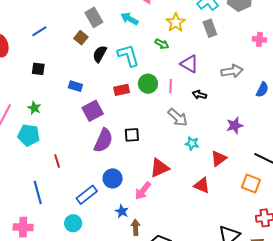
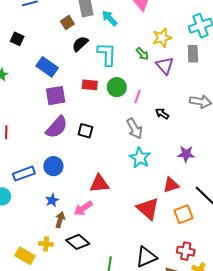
cyan arrow: (129, 19) -> (110, 18), moved
purple triangle: (189, 64) -> (165, 65), moved
blue rectangle: (75, 86) -> (47, 67), size x1.5
cyan star: (192, 143) -> (140, 158), size x1.5
red triangle: (219, 158) -> (171, 185), moved
red triangle: (159, 168) -> (99, 184), moved
orange square: (251, 184) -> (183, 214), turned 30
red triangle: (202, 185) -> (148, 209), moved, size x1.4
pink arrow: (143, 191) -> (83, 208), moved

